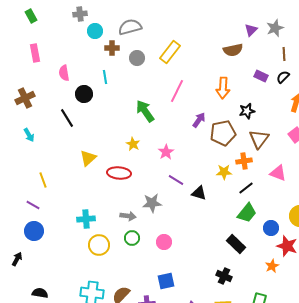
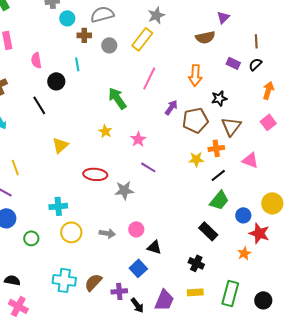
gray star: (275, 28) -> (156, 15), moved
red ellipse: (119, 173) -> (95, 174), moved
black triangle: (199, 193) -> (154, 247), moved
gray arrow: (128, 216) -> (107, 233), moved
green circle: (132, 238) -> (31, 238), moved
blue square: (166, 281) -> (138, 268), turned -30

